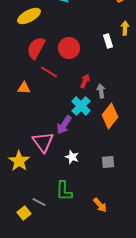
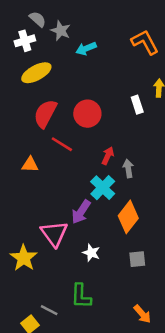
orange diamond: (110, 116) -> (128, 217), moved
orange arrow: (100, 205) -> (142, 314), moved

